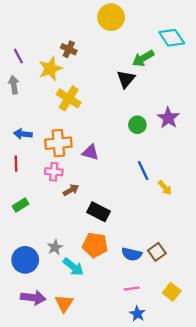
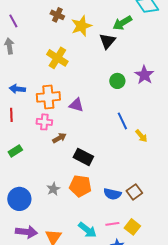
yellow star: (50, 69) -> (81, 26), moved
gray star: (55, 247) -> (53, 189), moved
cyan arrow: (73, 267) -> (87, 230), moved
yellow square: (172, 292) -> (132, 227), moved

